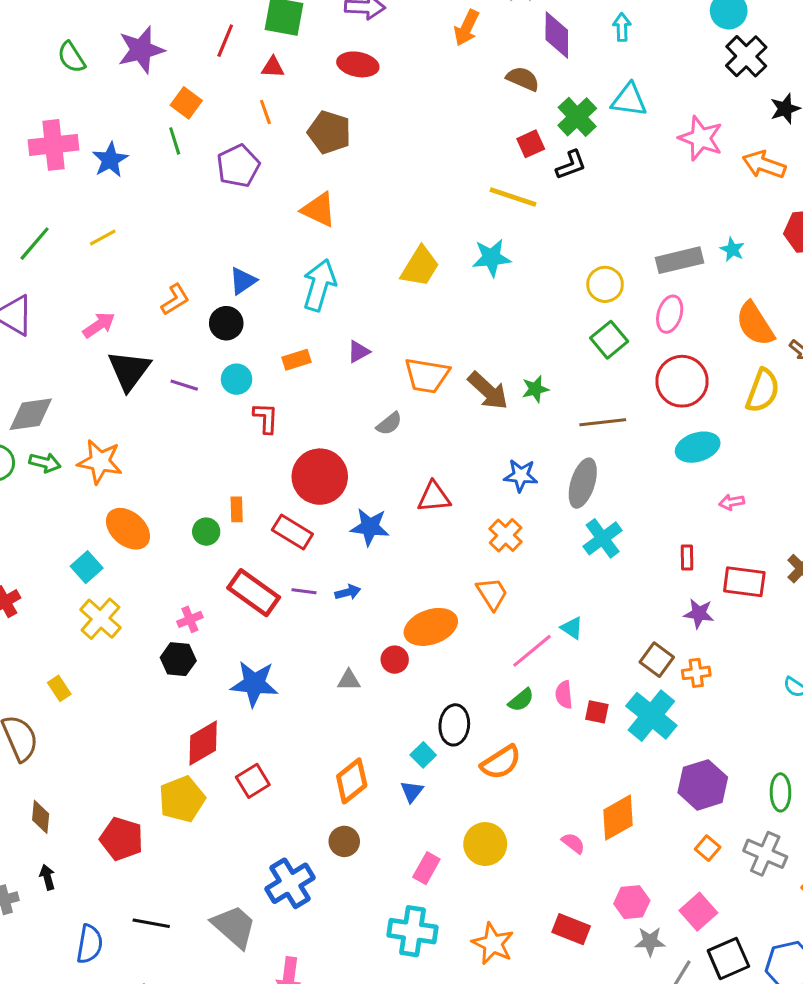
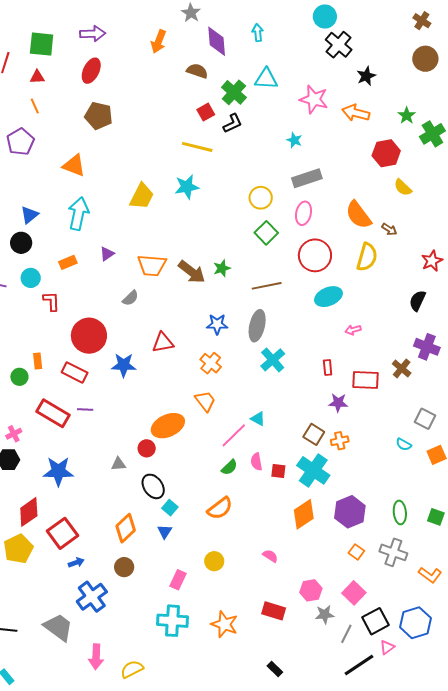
red ellipse: (358, 64) -> (91, 71), turned -70
brown pentagon: (329, 132) -> (99, 116), moved
cyan star: (732, 250) -> (294, 140), moved
blue arrow: (348, 592) -> (76, 563), moved
black ellipse: (454, 725) -> (153, 486), moved, turned -35
red square: (253, 781) -> (63, 533), size x1.4
orange diamond: (618, 818) -> (304, 514), moved
yellow circle: (485, 844) -> (214, 561), size x0.7

